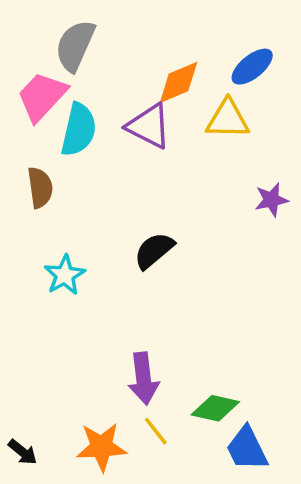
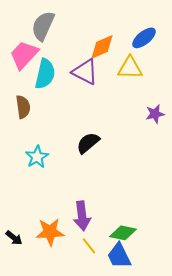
orange star: (101, 447) -> (50, 232), moved
blue trapezoid: (247, 449) -> (119, 256), moved
black arrow: (23, 452) -> (14, 238), moved

